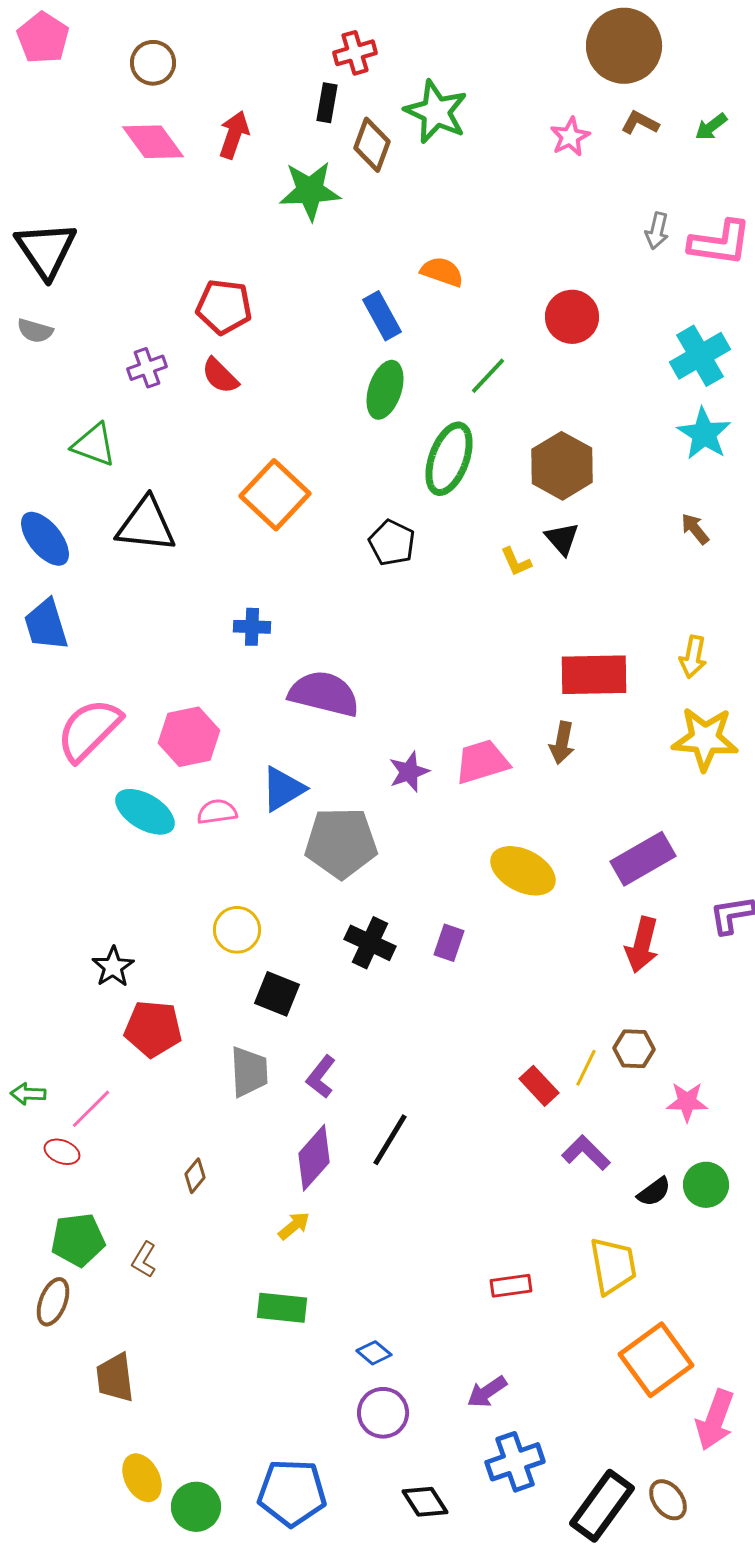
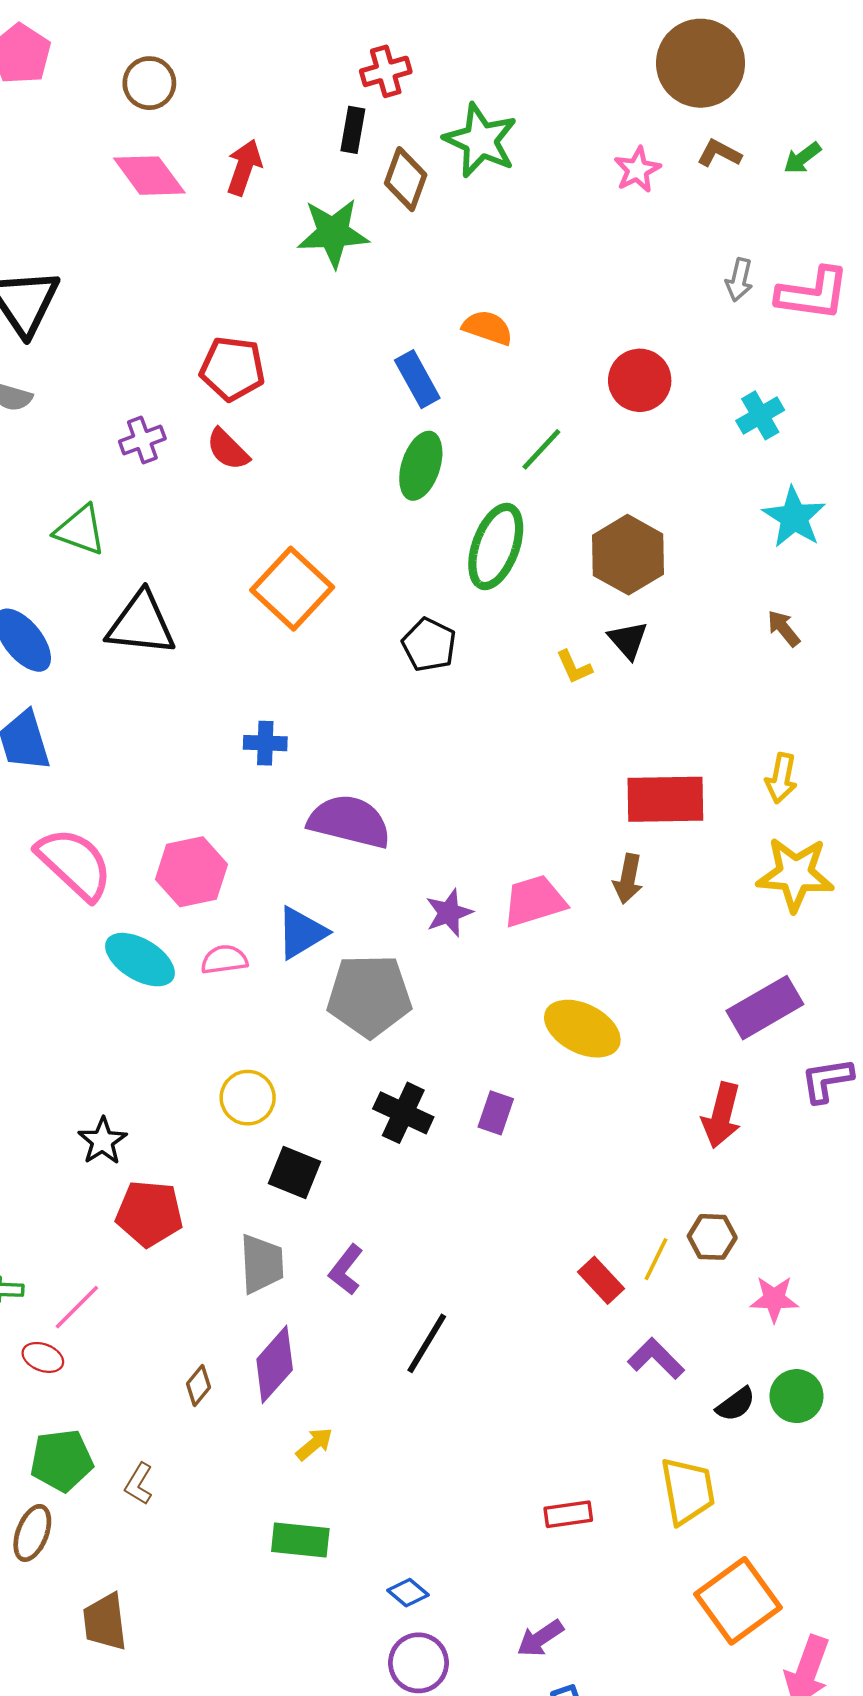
cyan cross: (700, 356) -> (760, 415), moved, size x0.7
pink semicircle: (89, 730) -> (74, 864), turned 88
purple rectangle: (643, 859) -> (765, 1008), moved
purple diamond: (314, 1158) -> (275, 1364), moved

